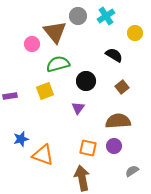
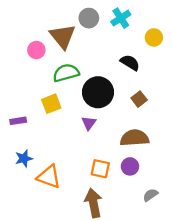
black circle: (86, 81) -> (98, 92), size x1.4
purple rectangle: (10, 96) -> (18, 121), moved

